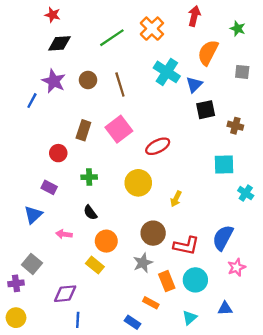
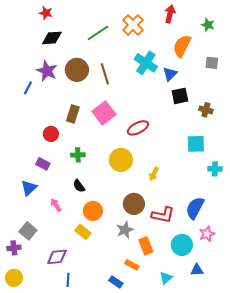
brown circle: (88, 80) -> (77, 70), size x1.5
cyan cross: (246, 193) -> (215, 169), turned -32
pink arrow: (64, 234) -> (56, 205), turned 48
cyan circle: (195, 280) -> (182, 245), moved

